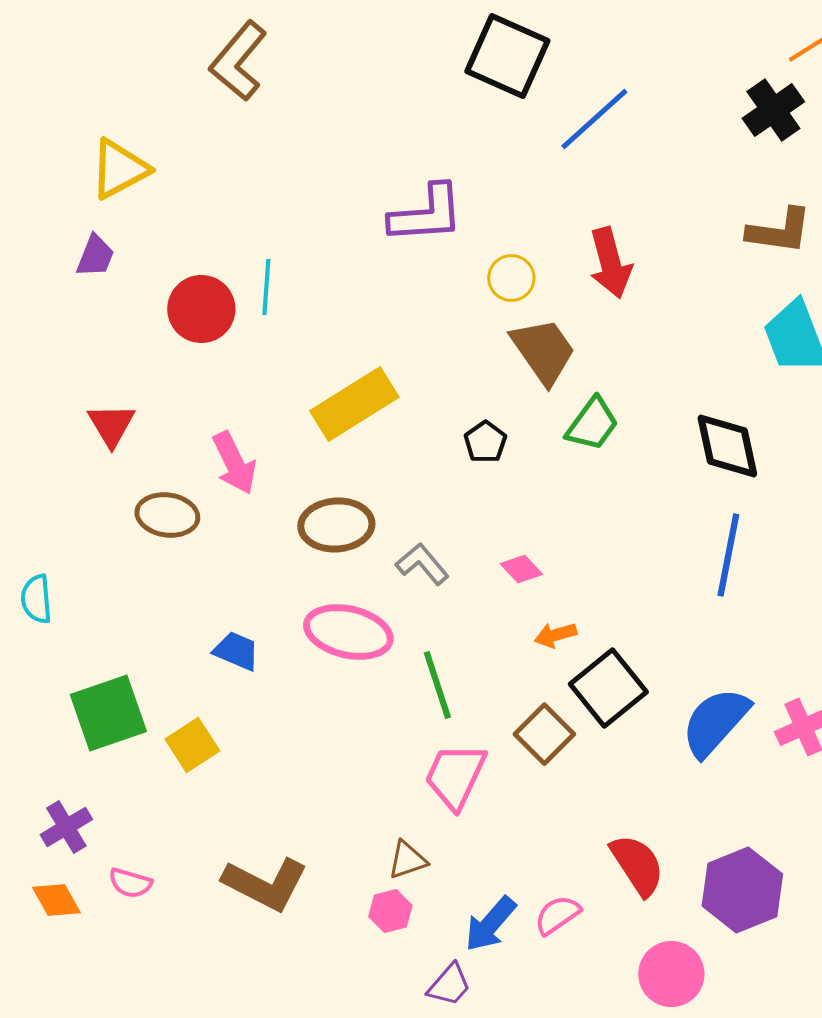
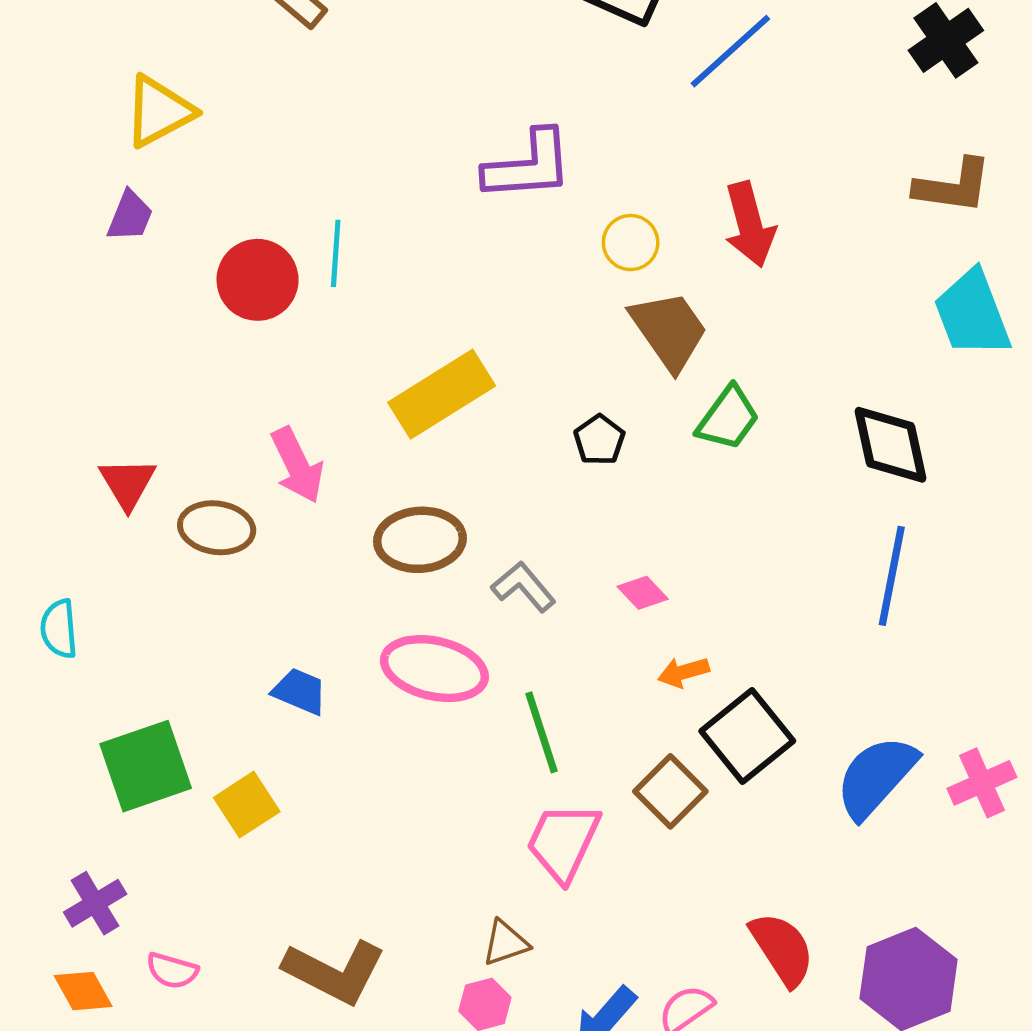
red triangle: (111, 425) -> (128, 483), moved

